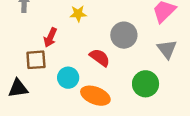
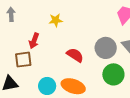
gray circle: (124, 35) -> (106, 48), moved
cyan circle: (68, 78) -> (47, 86), moved

